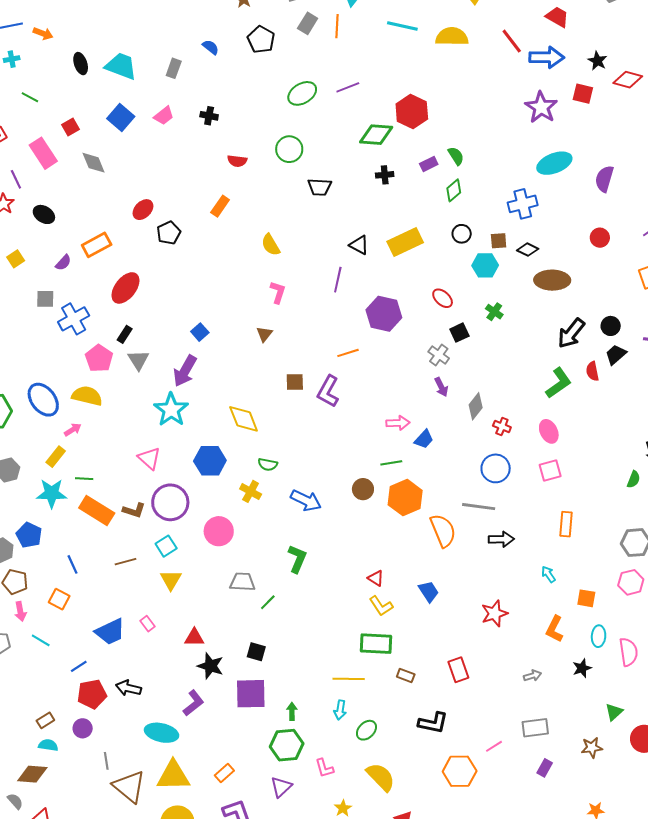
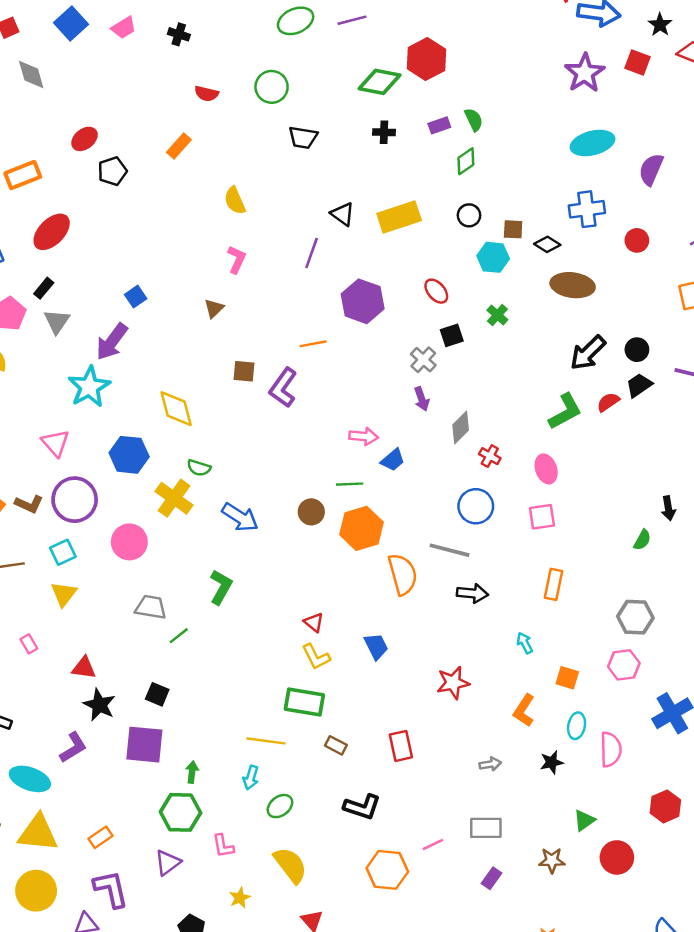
blue cross: (523, 204) -> (587, 209), moved
red semicircle: (592, 371) -> (608, 402), turned 60
yellow cross: (251, 491) -> (174, 498), size x1.4

